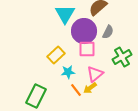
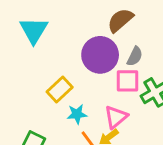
cyan triangle: (65, 14) -> (34, 30), moved
pink square: (87, 49) -> (127, 81), moved

